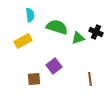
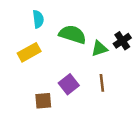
black cross: (96, 32) -> (122, 41), turned 32
brown line: (90, 79) -> (102, 83), moved

